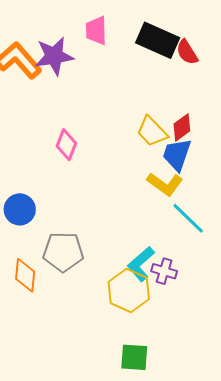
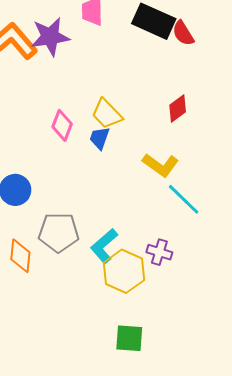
yellow trapezoid: (152, 132) -> (107, 114), moved
blue trapezoid: (177, 155) -> (100, 138), moved, size x0.7
cyan L-shape: (141, 264) -> (104, 246), moved

